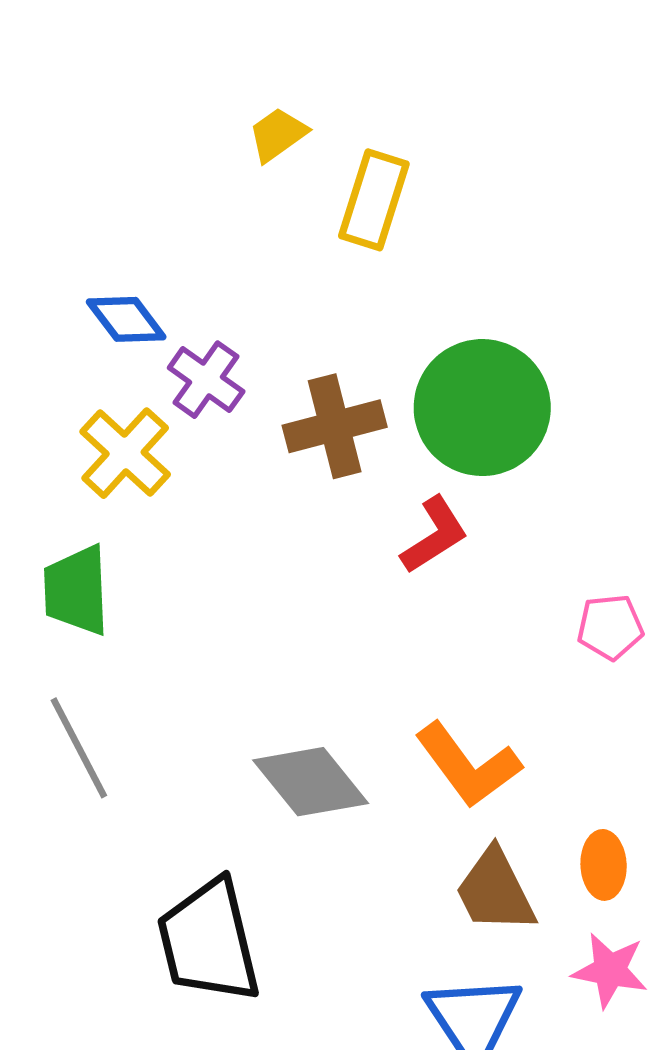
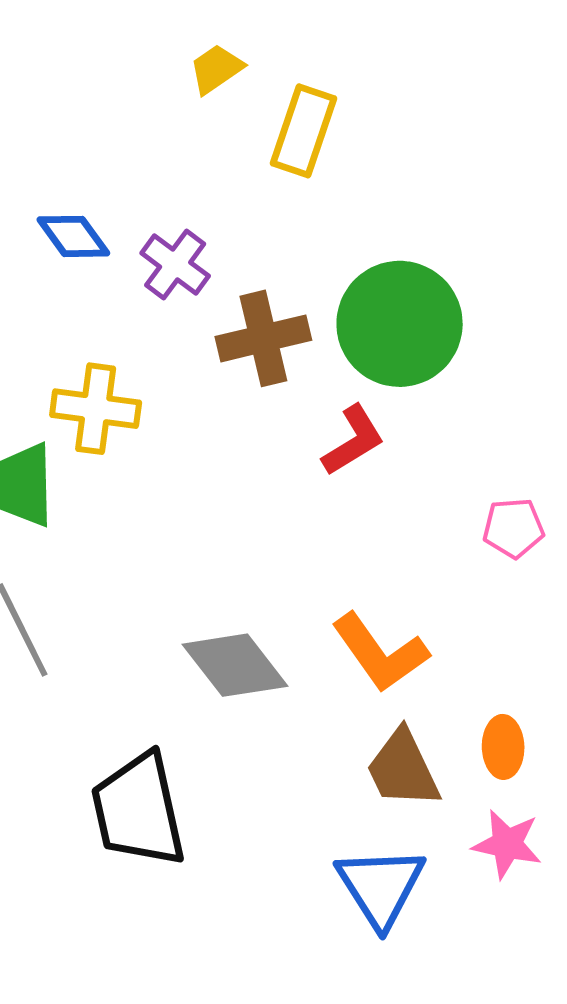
purple cross: (206, 380) -> (175, 265), moved
yellow cross: (125, 453) -> (96, 409), moved, turned -36

